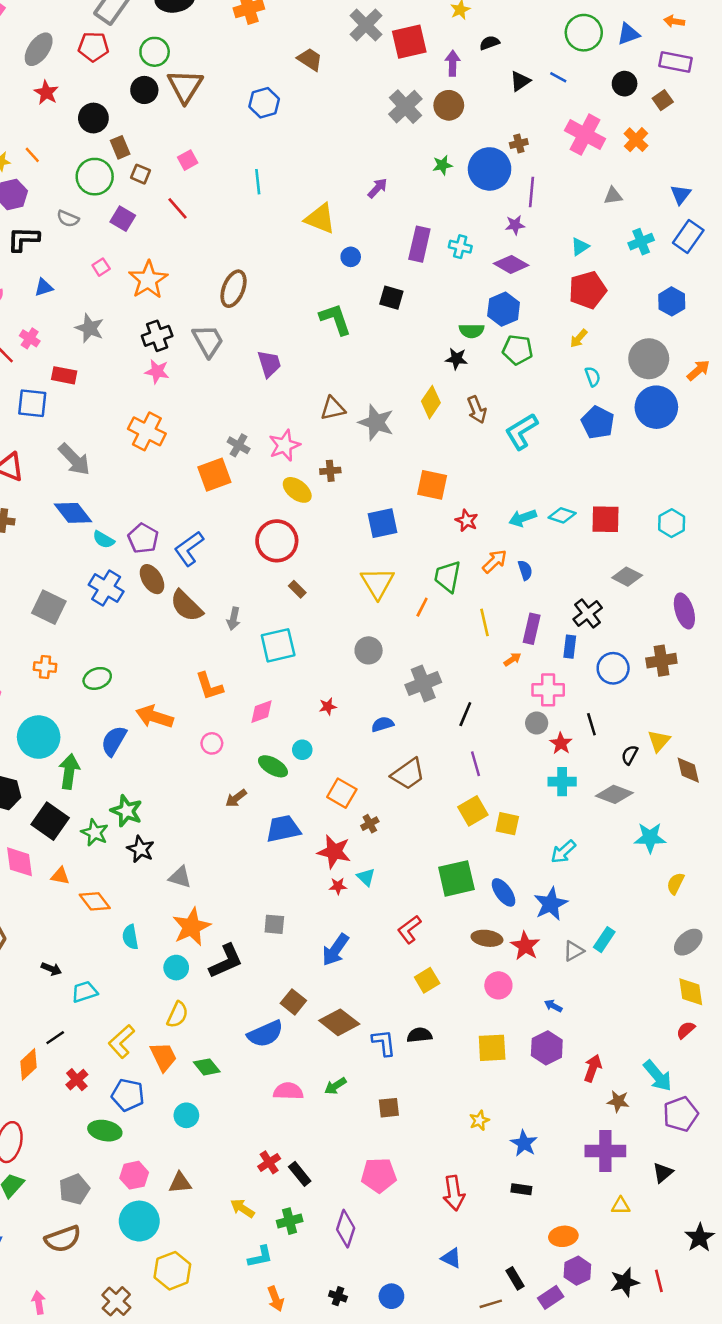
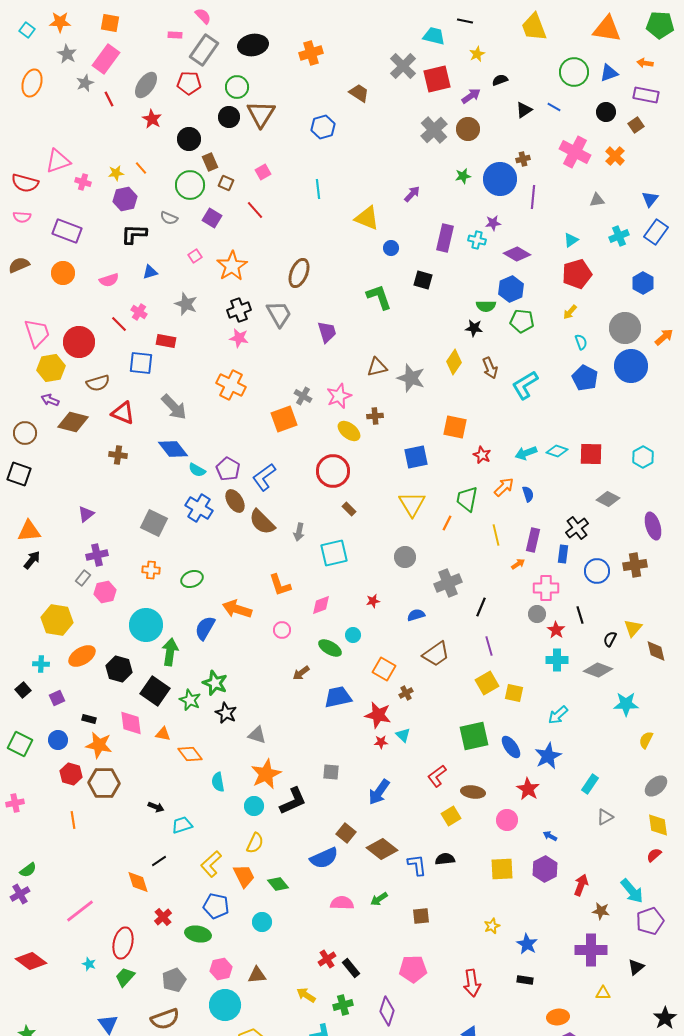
purple arrow: (453, 63) -> (471, 96), turned 54
purple star: (515, 225) -> (493, 223), moved
brown ellipse: (487, 938) -> (473, 792), moved
gray triangle: (574, 951) -> (605, 817), moved
orange diamond: (28, 1064) -> (138, 882), turned -65
red cross: (77, 1080) -> (163, 917), moved

